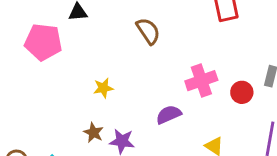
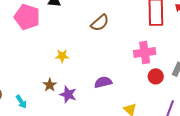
brown semicircle: (148, 31) -> (100, 23), turned 72
pink cross: (201, 81) -> (145, 52), moved

